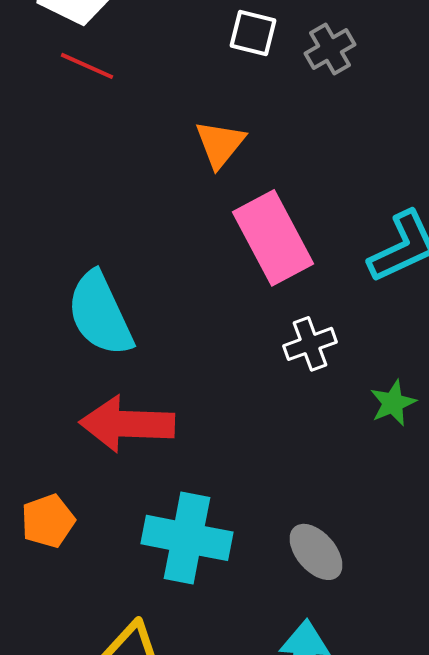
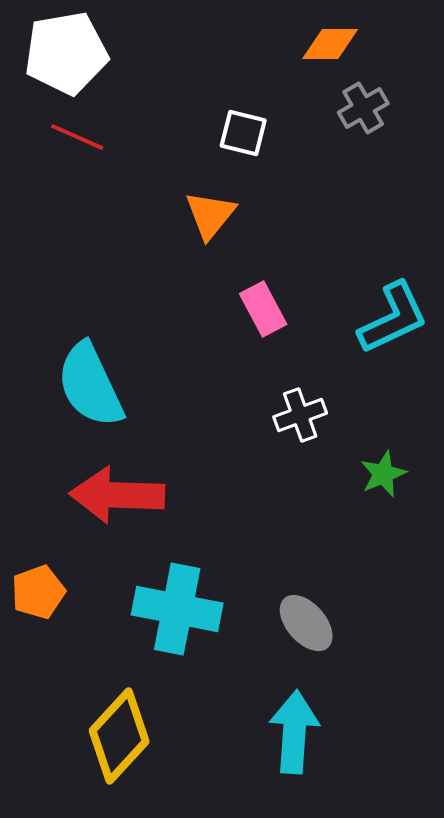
white square: (253, 33) -> (243, 133), moved
gray cross: (330, 49) -> (363, 108), moved
pink rectangle: (273, 238) -> (263, 309), size x0.6

